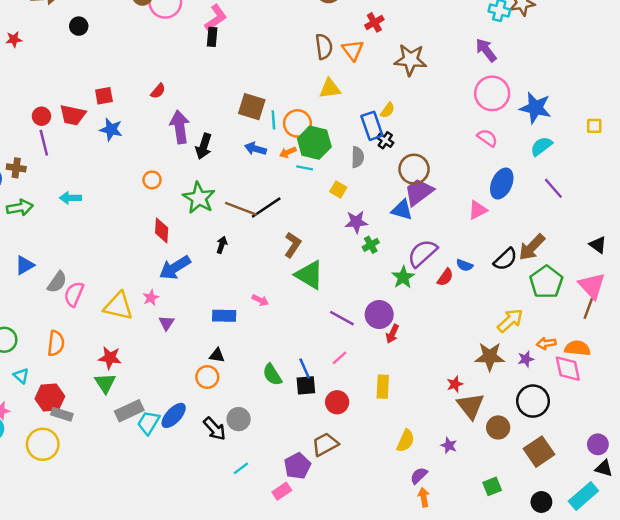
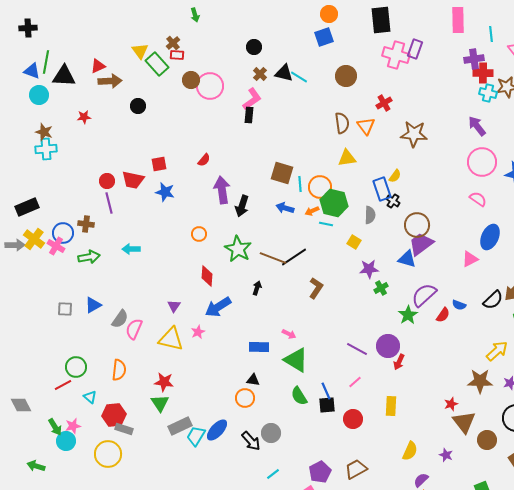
green triangle: (309, 275) -> (296, 360), moved
purple triangle: (166, 323) -> (174, 306), moved
brown trapezoid: (325, 444) -> (356, 469), moved

